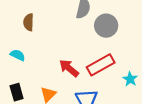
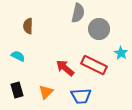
red rectangle: (101, 65) -> (94, 65), turned 55
cyan star: (130, 79) -> (121, 53), moved

